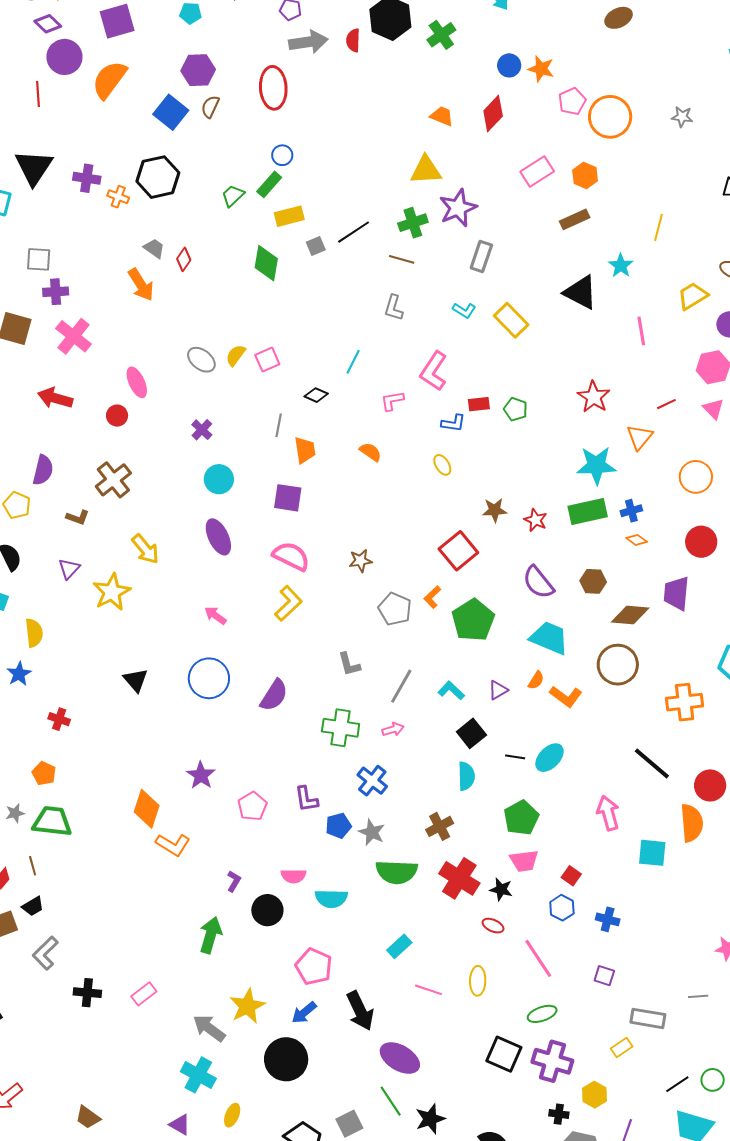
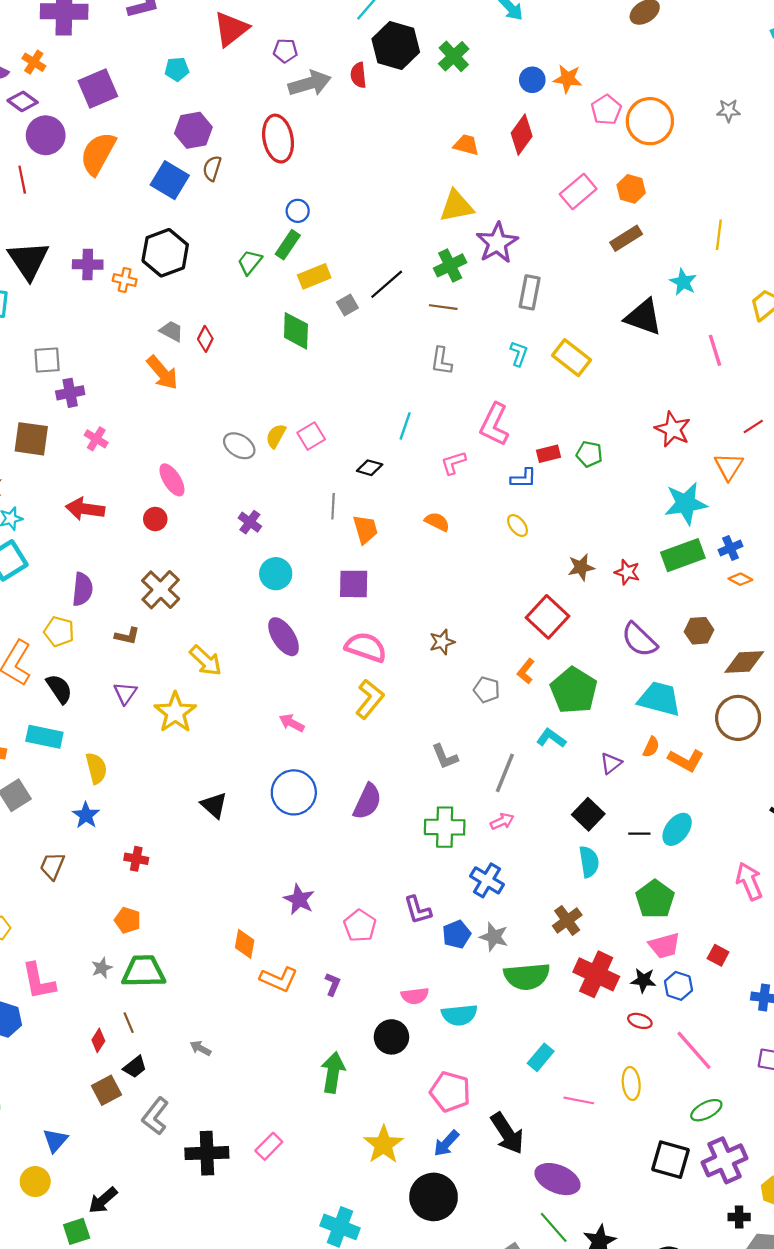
cyan L-shape: (464, 310) -> (519, 354), turned -95
pink cross: (74, 336) -> (96, 439), size x0.6
gray pentagon: (395, 609) -> (487, 690), size x0.7
cyan L-shape: (451, 690) -> (551, 738), moved
orange diamond: (147, 809) -> (245, 944), size x0.7
purple L-shape: (234, 881) -> (333, 984), moved
blue hexagon: (562, 908) -> (678, 986), moved
black cross: (87, 993) -> (207, 1153), size x1.4
gray arrow: (209, 1028) -> (200, 1048), moved, size x0.6
purple cross: (552, 1061) -> (724, 1160), turned -33

